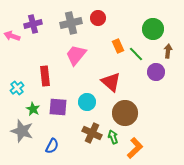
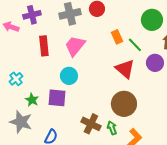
red rectangle: (45, 76) -> (44, 46), moved
red triangle: (111, 82) -> (125, 69), moved
cyan circle: (87, 102) -> (69, 76), moved

